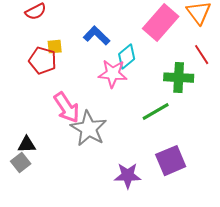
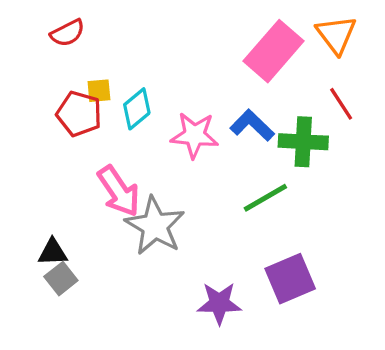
blue L-shape: (97, 36) -> (252, 125), moved
cyan diamond: (127, 57) -> (137, 109), moved
gray square: (21, 163) -> (61, 279), moved

